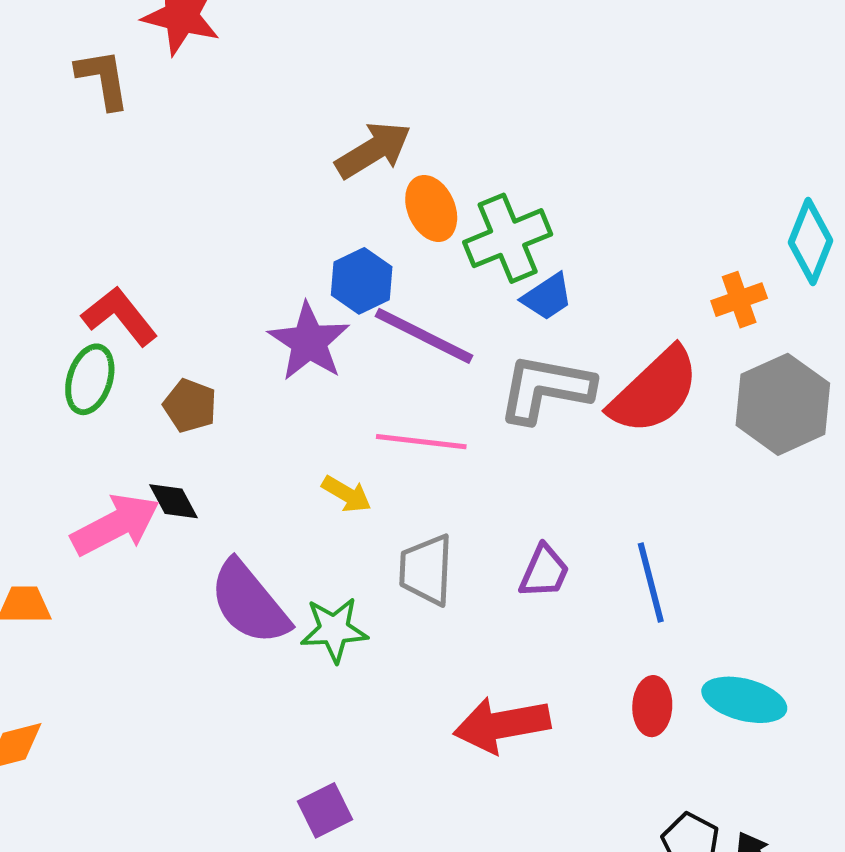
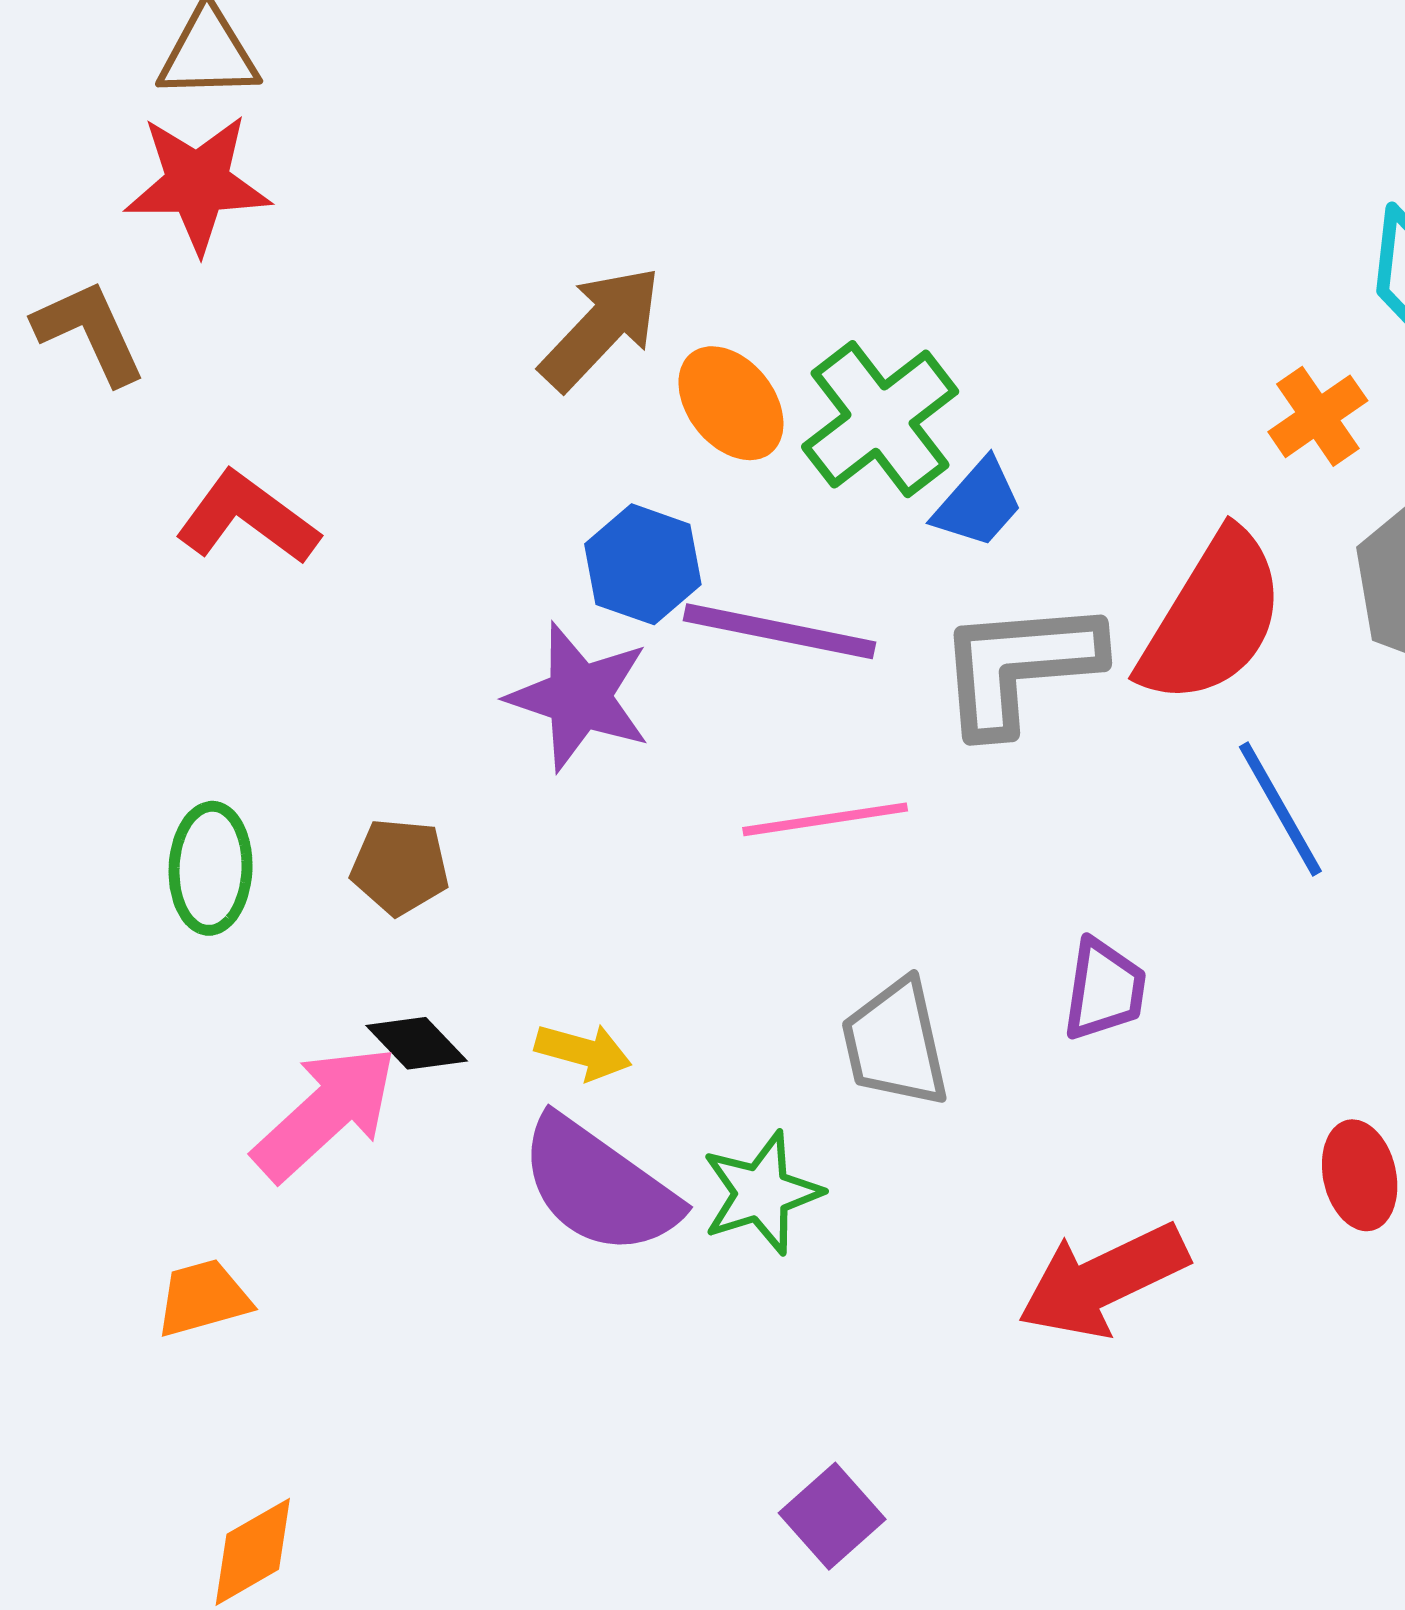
red L-shape: (120, 316) -> (247, 518), moved
yellow arrow: (347, 494) -> (583, 1052), moved
blue line: (651, 583) -> (1280, 809), moved

